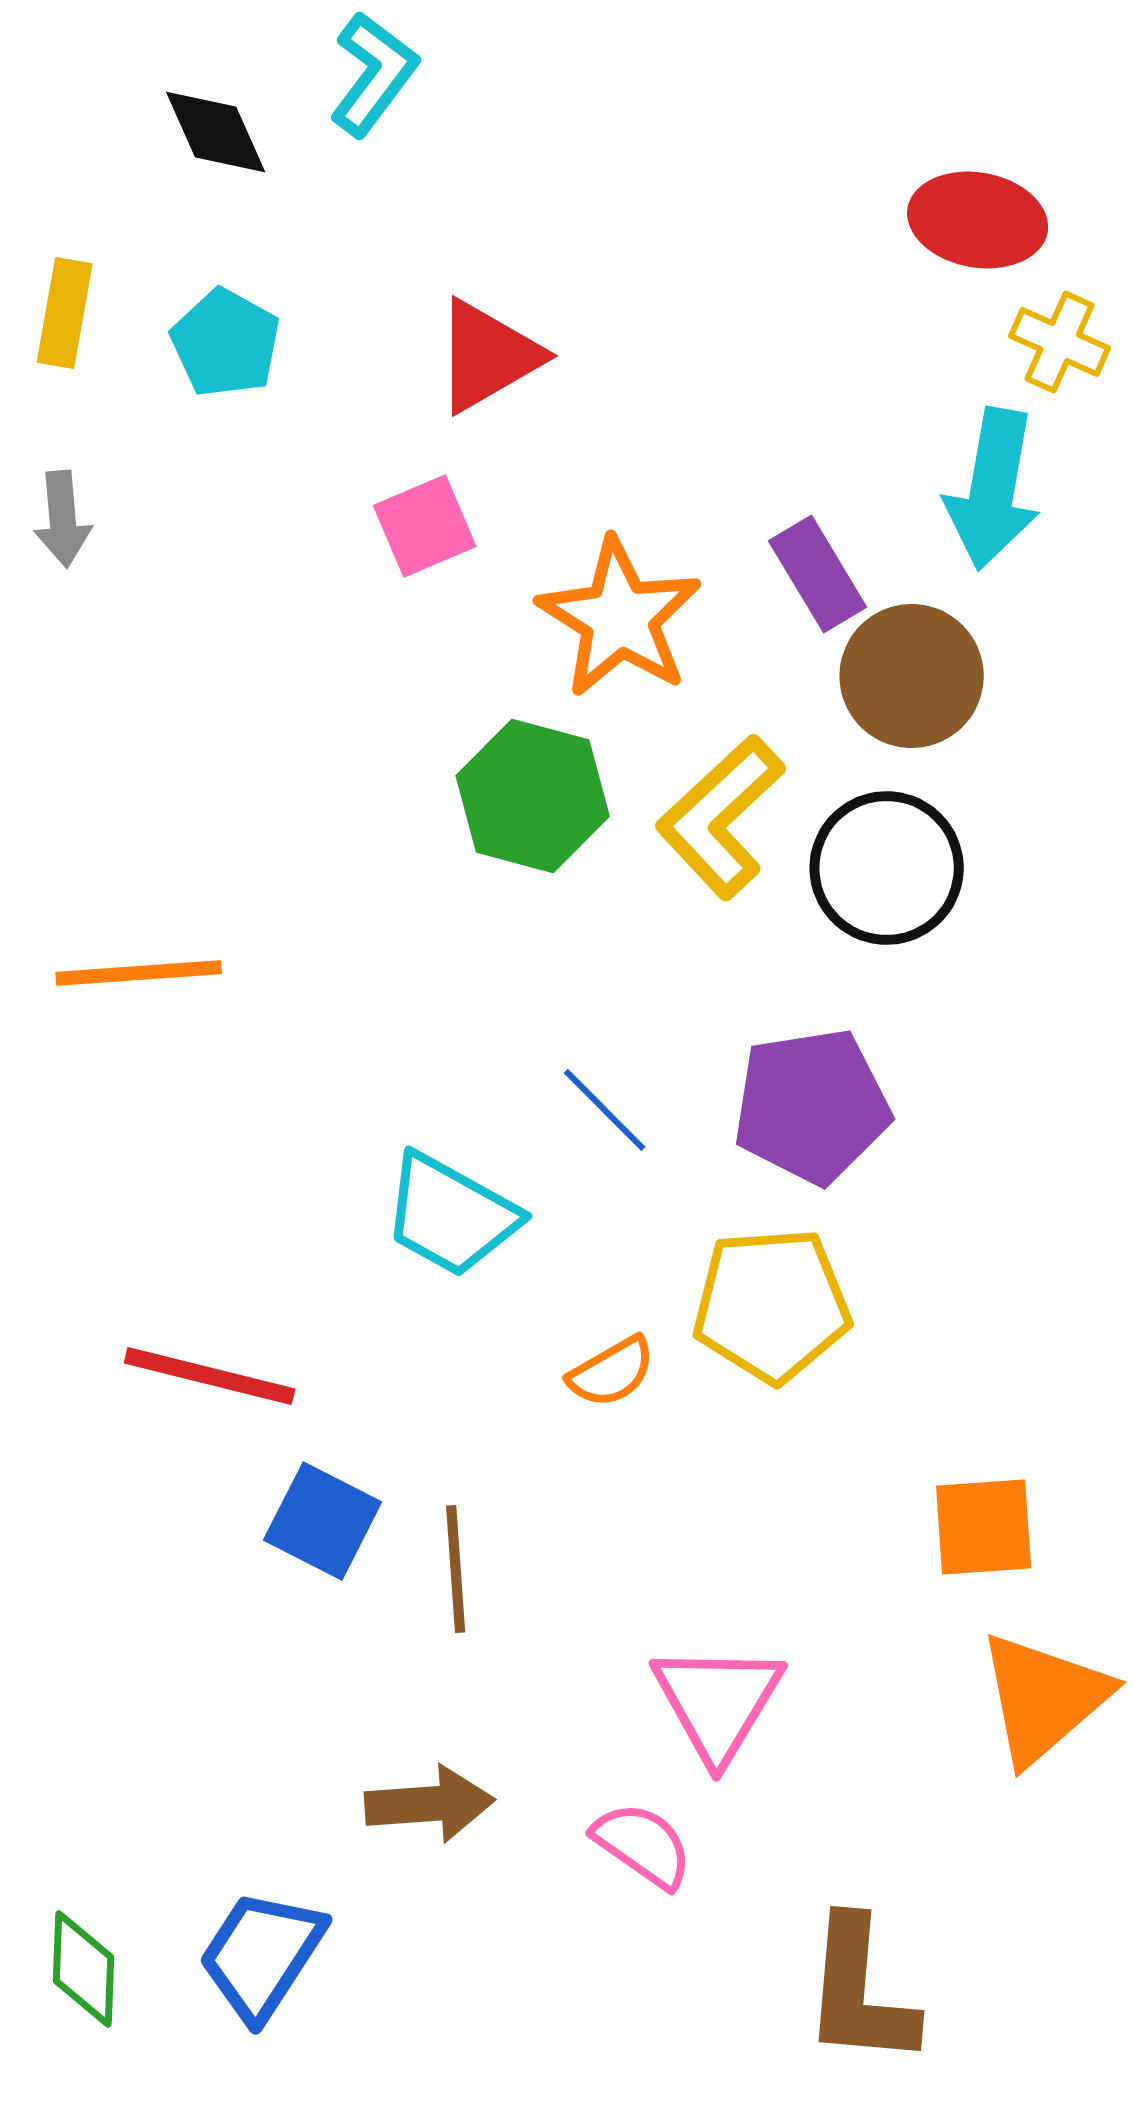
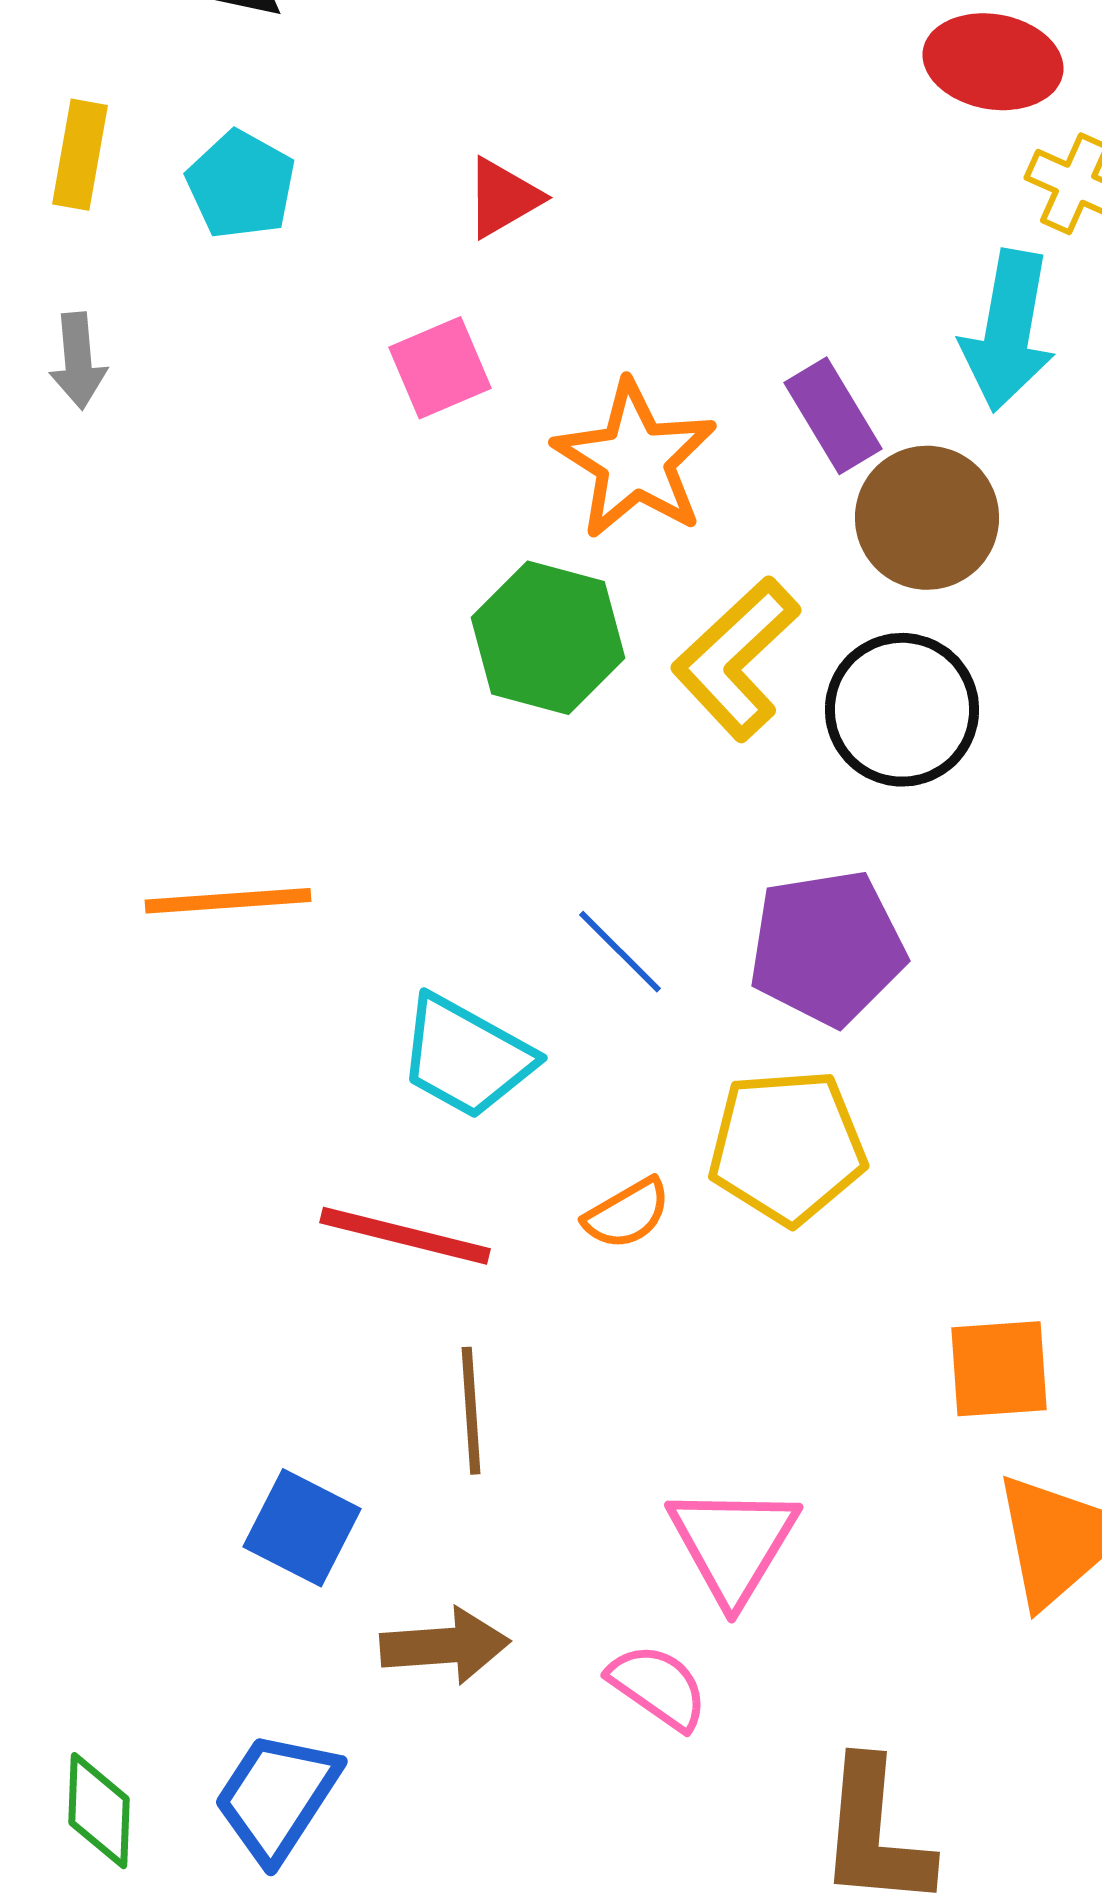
red triangle: (488, 356) -> (503, 198), size x0.7
orange line: (139, 973) -> (228, 901), moved
red line: (210, 1376) -> (405, 1236), moved
blue square: (323, 1521) -> (302, 1528), moved

